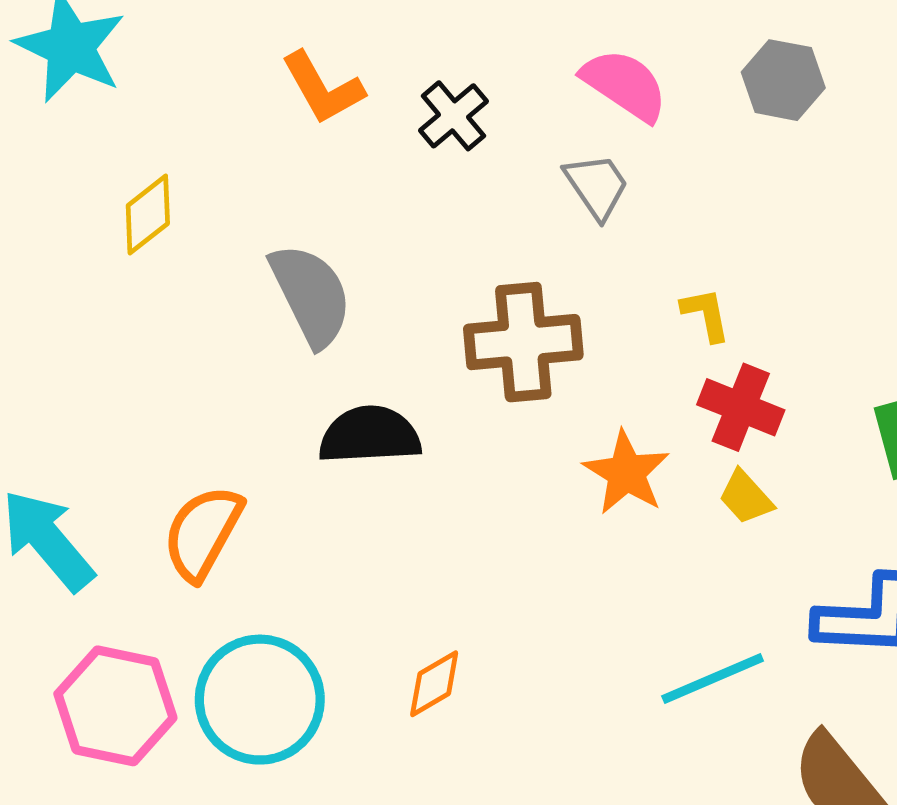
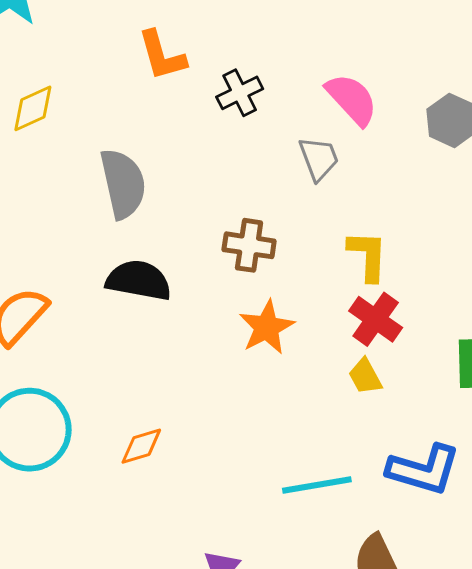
yellow L-shape: (706, 314) -> (368, 256), size x1.4
brown cross: (523, 342) -> (249, 245), size x0.7
orange star: (626, 473) -> (267, 327), moved

